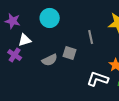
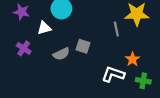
gray line: (91, 37) -> (116, 29), moved
white triangle: (25, 40) -> (44, 28), moved

